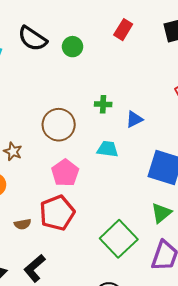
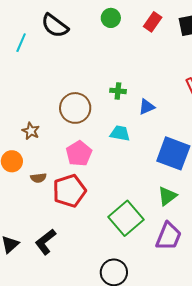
red rectangle: (123, 30) -> (153, 22), moved
green circle: (73, 47) -> (111, 18), moved
brown semicircle: (23, 224) -> (38, 178), moved

